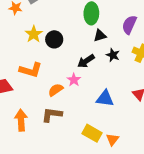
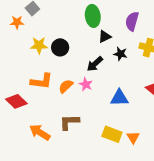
yellow star: (34, 34) -> (39, 45), turned -30
orange semicircle: (56, 90) -> (66, 86), moved
orange arrow: (21, 120) -> (40, 132), turned -45

